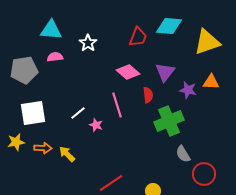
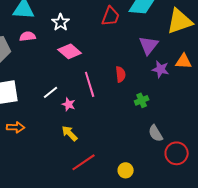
pink diamond: (128, 72) -> (70, 51), moved
purple triangle: (165, 72) -> (149, 45), moved
green cross: (169, 121) -> (142, 100), size x0.5
yellow arrow: (67, 154) -> (70, 133), moved

